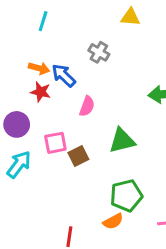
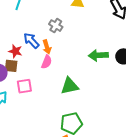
orange arrow: (39, 68) -> (47, 47), moved, turned 56
brown square: (78, 156) -> (11, 66), moved, turned 32

